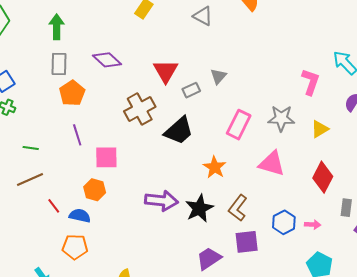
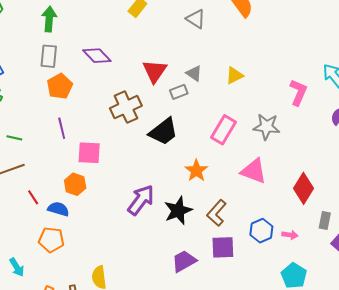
gray triangle: (218, 76) -> (194, 73), moved, turned -42
yellow triangle: (320, 129) -> (234, 75), moved
purple arrow: (161, 201) -> (141, 200), turned -64

